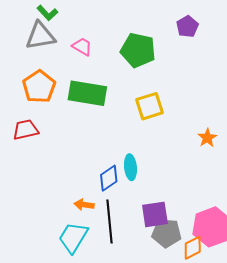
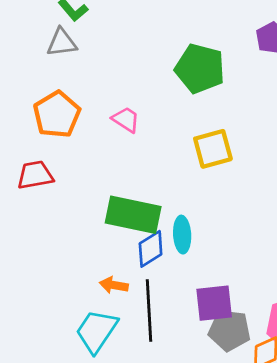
gray triangle: (40, 36) -> (62, 43), size x0.7
pink trapezoid: (82, 47) -> (126, 120), moved
green rectangle: (87, 93) -> (133, 215), moved

